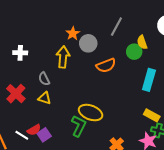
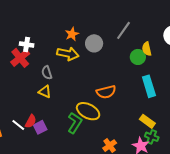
orange star: (73, 33) -> (72, 34), moved
yellow arrow: (63, 57) -> (68, 54), turned 90
orange semicircle: (106, 65) -> (106, 92), moved
cyan rectangle: (149, 80) -> (149, 86), turned -40
red cross: (16, 94) -> (20, 58), moved
red semicircle: (34, 130) -> (31, 121), turned -40

